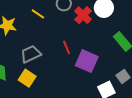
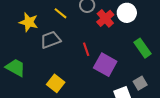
gray trapezoid: (31, 54) -> (51, 40), moved
yellow square: (27, 78) -> (56, 83), moved

